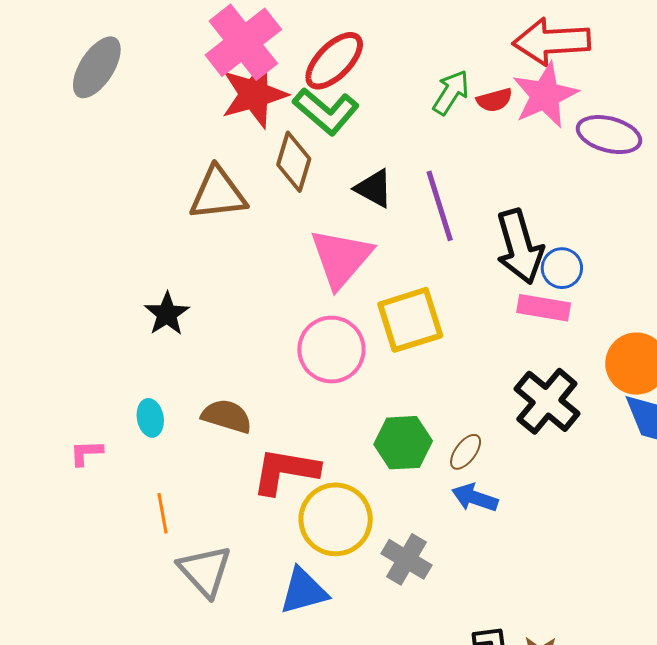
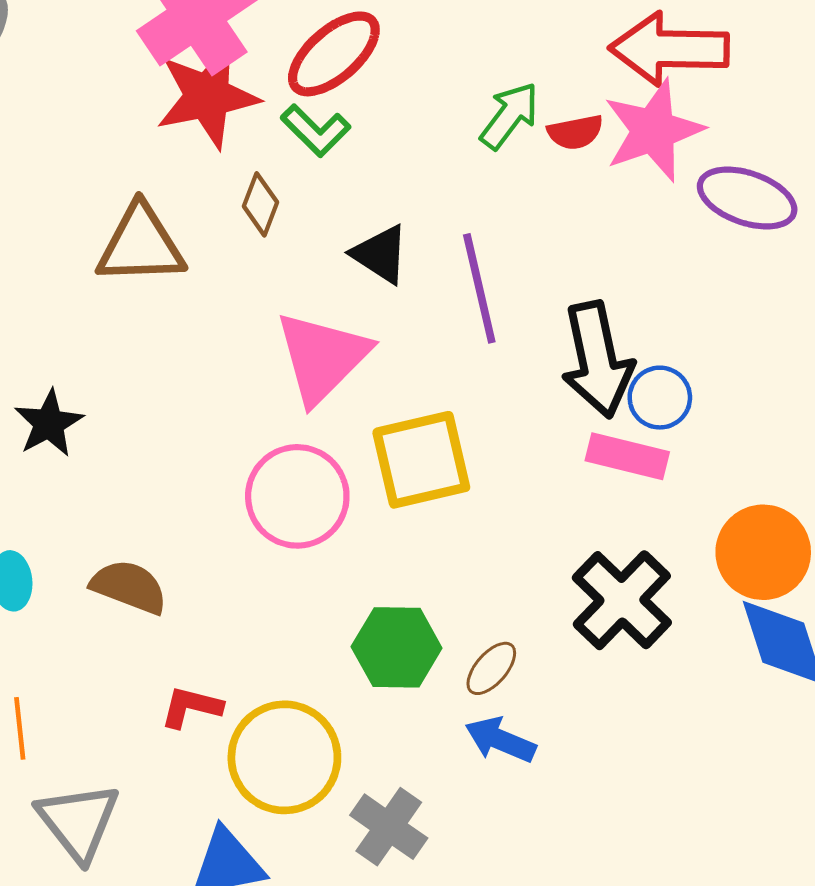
green L-shape: (326, 111) -> (316, 130), size x0.7
brown diamond: (294, 162) -> (261, 204), size x0.7
red L-shape: (285, 471) -> (191, 707), moved, size x0.6

